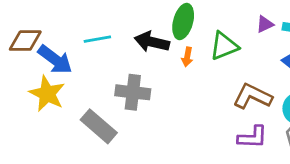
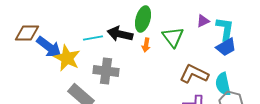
cyan line: (97, 39) -> (93, 38), moved
green triangle: (224, 46) -> (173, 37), turned -45
yellow star: (47, 94) -> (67, 58), moved

